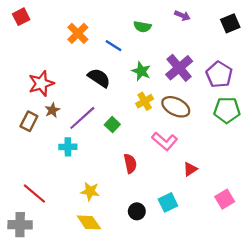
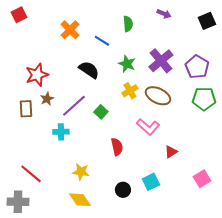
green semicircle: (142, 27) -> (128, 24), turned -105
brown rectangle: (29, 121) -> (26, 109), turned -30

